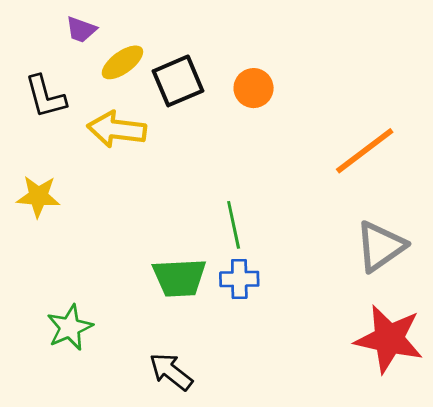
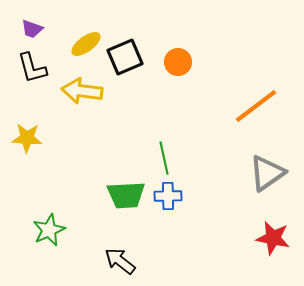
purple trapezoid: (81, 30) -> (32, 29), moved
red star: (389, 339) -> (273, 238), size x0.7

